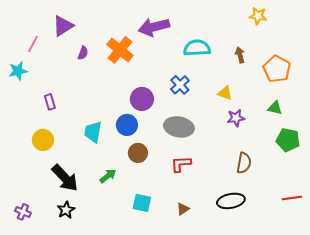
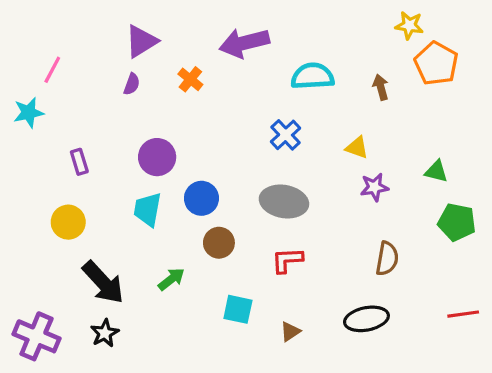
purple triangle: (63, 26) -> (141, 41), moved
orange cross: (120, 50) -> (190, 79), size x0.6
orange pentagon: (277, 69) -> (436, 63), moved
purple circle: (142, 99) -> (157, 157), moved
cyan square: (142, 203) -> (238, 309), moved
purple cross: (23, 212) -> (36, 336), size x1.8

